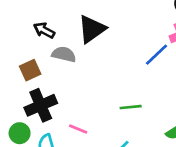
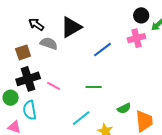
blue line: (157, 55) -> (102, 50), moved
pink line: (78, 129) -> (54, 86), moved

